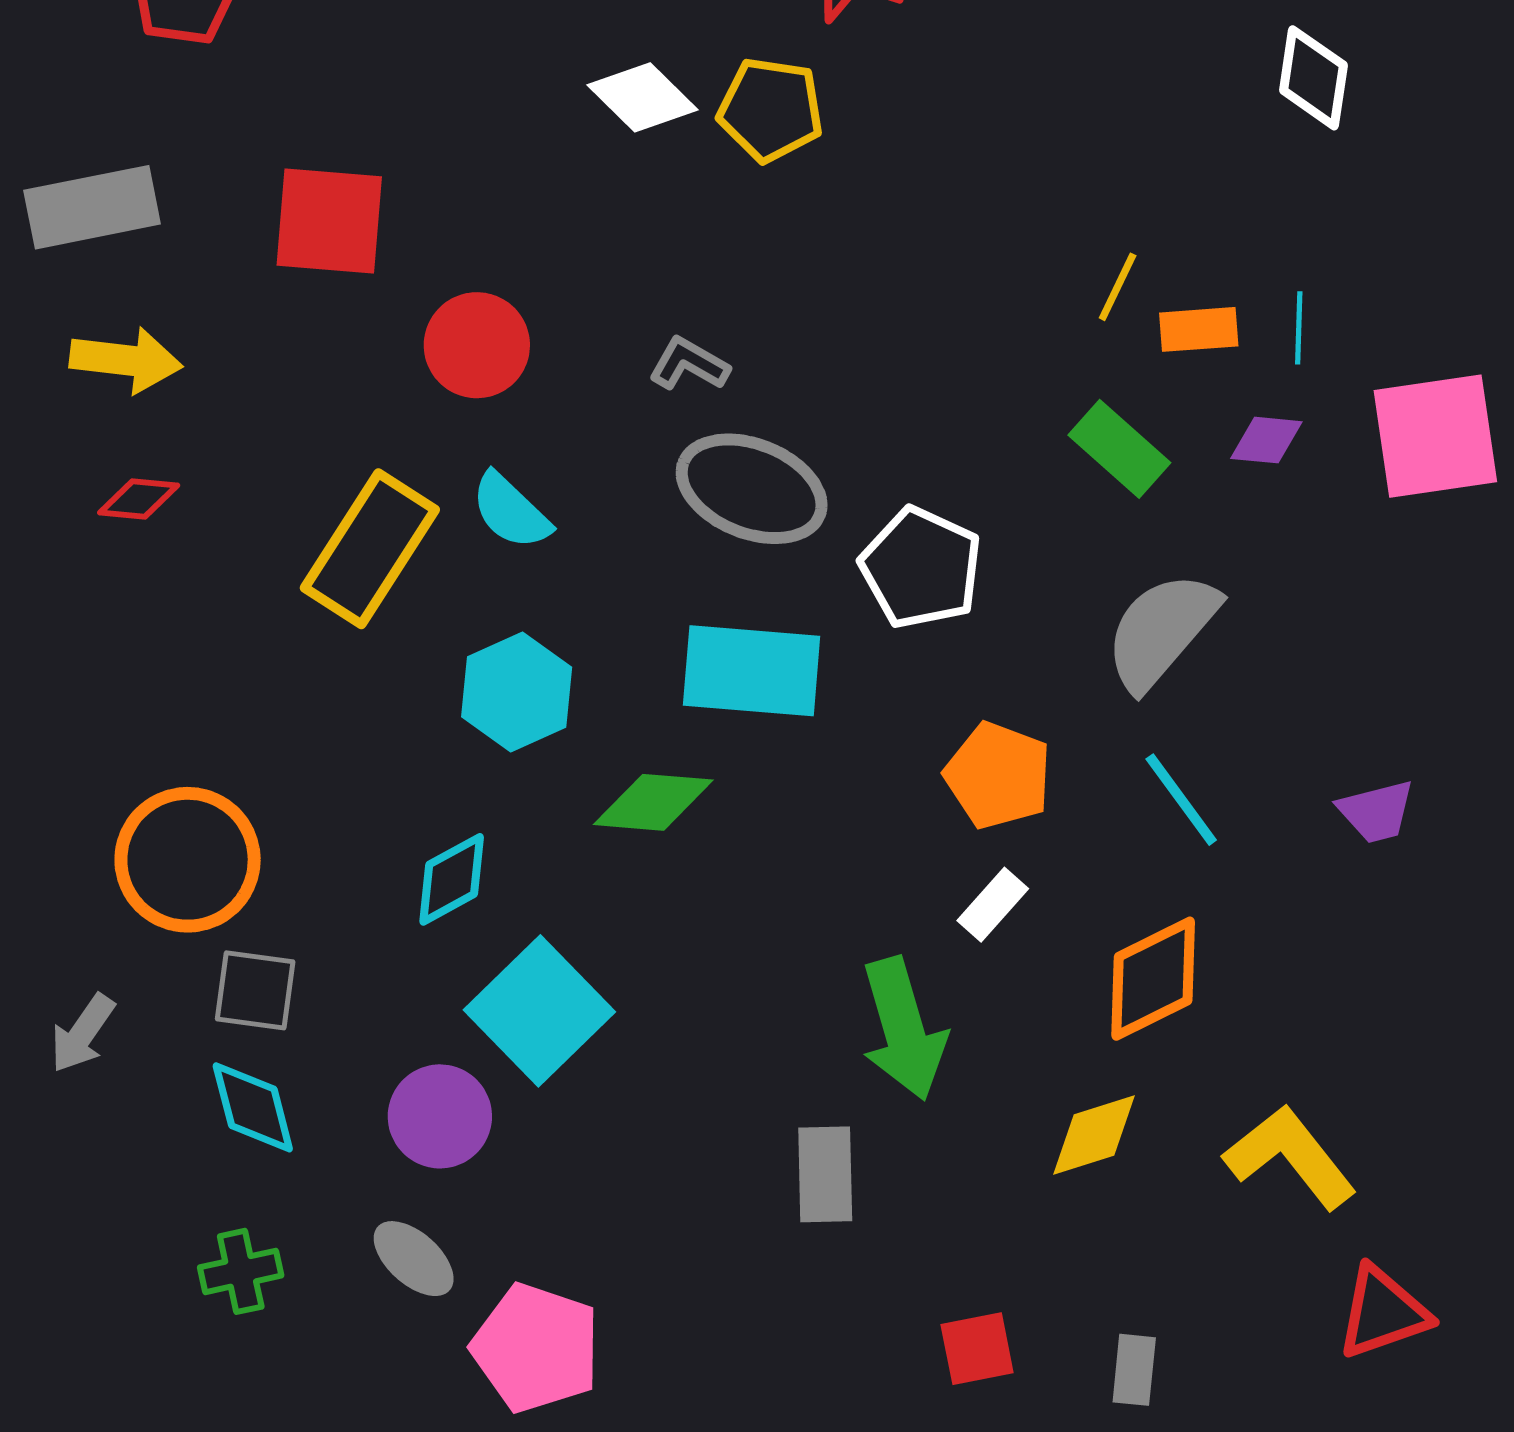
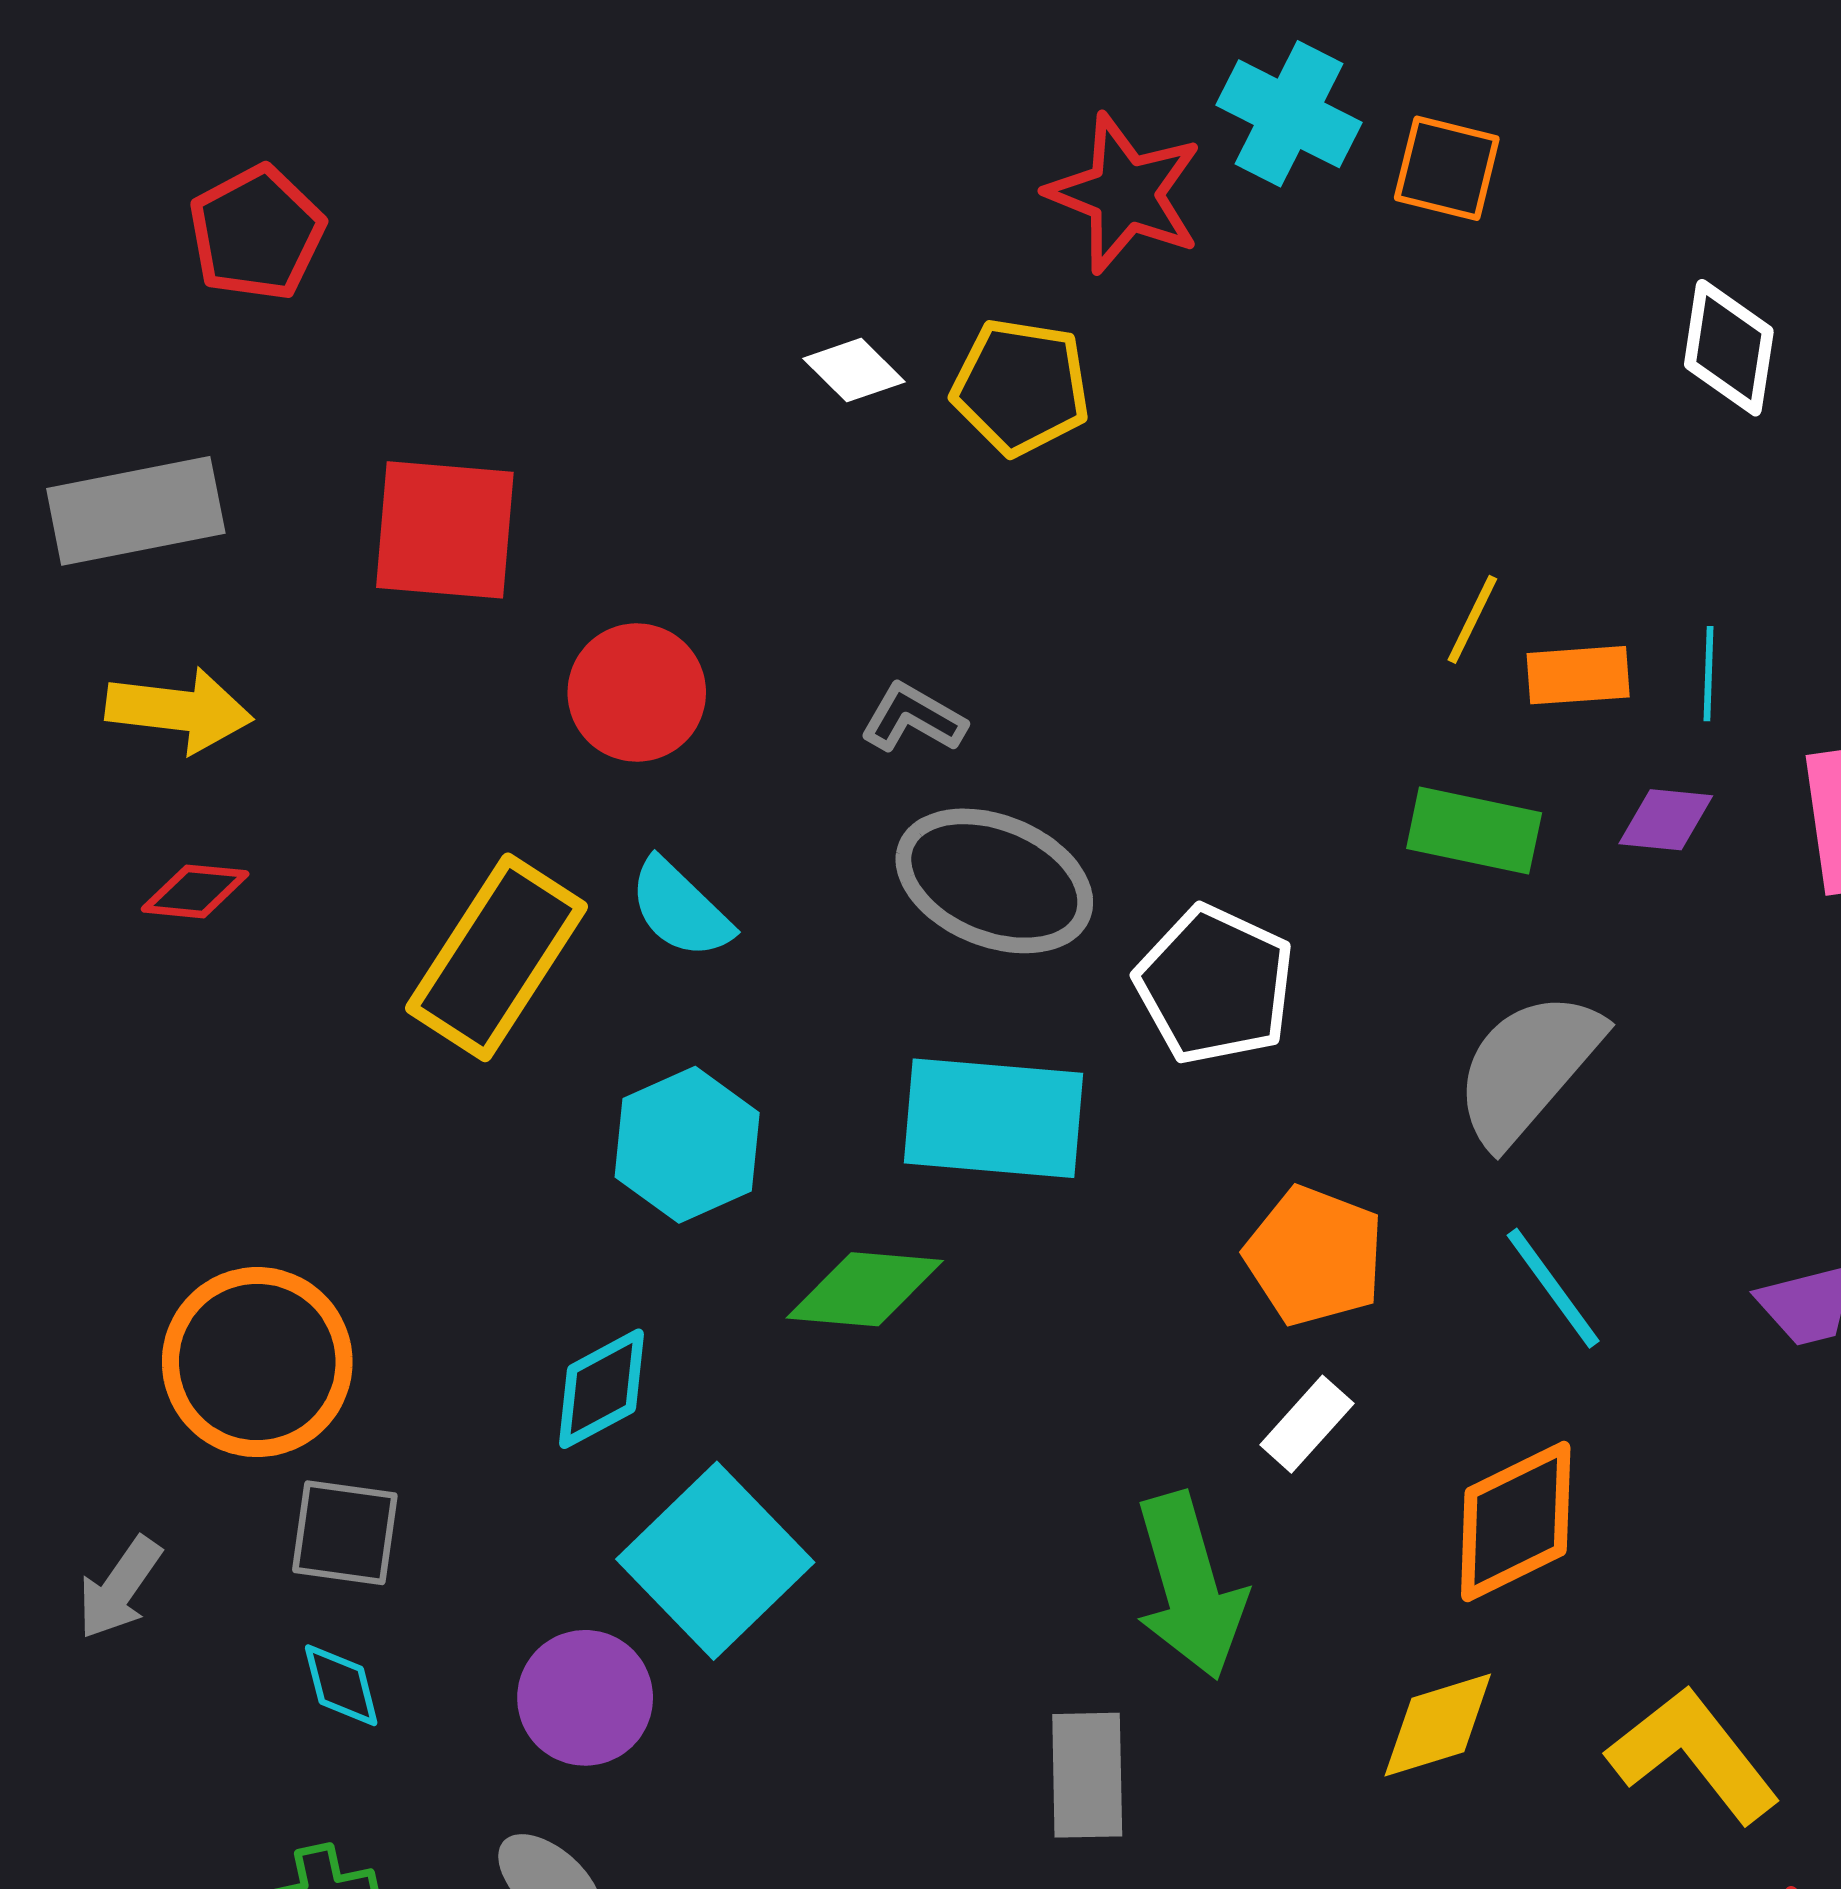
white diamond: (643, 97) -> (854, 370), size x0.7
green rectangle: (1119, 449) -> (1474, 831), turned -30
cyan diamond: (253, 1107) -> (341, 1685), size x0.7

